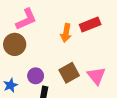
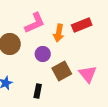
pink L-shape: (26, 19) -> (35, 23), moved
purple circle: (36, 76) -> (43, 54), moved

